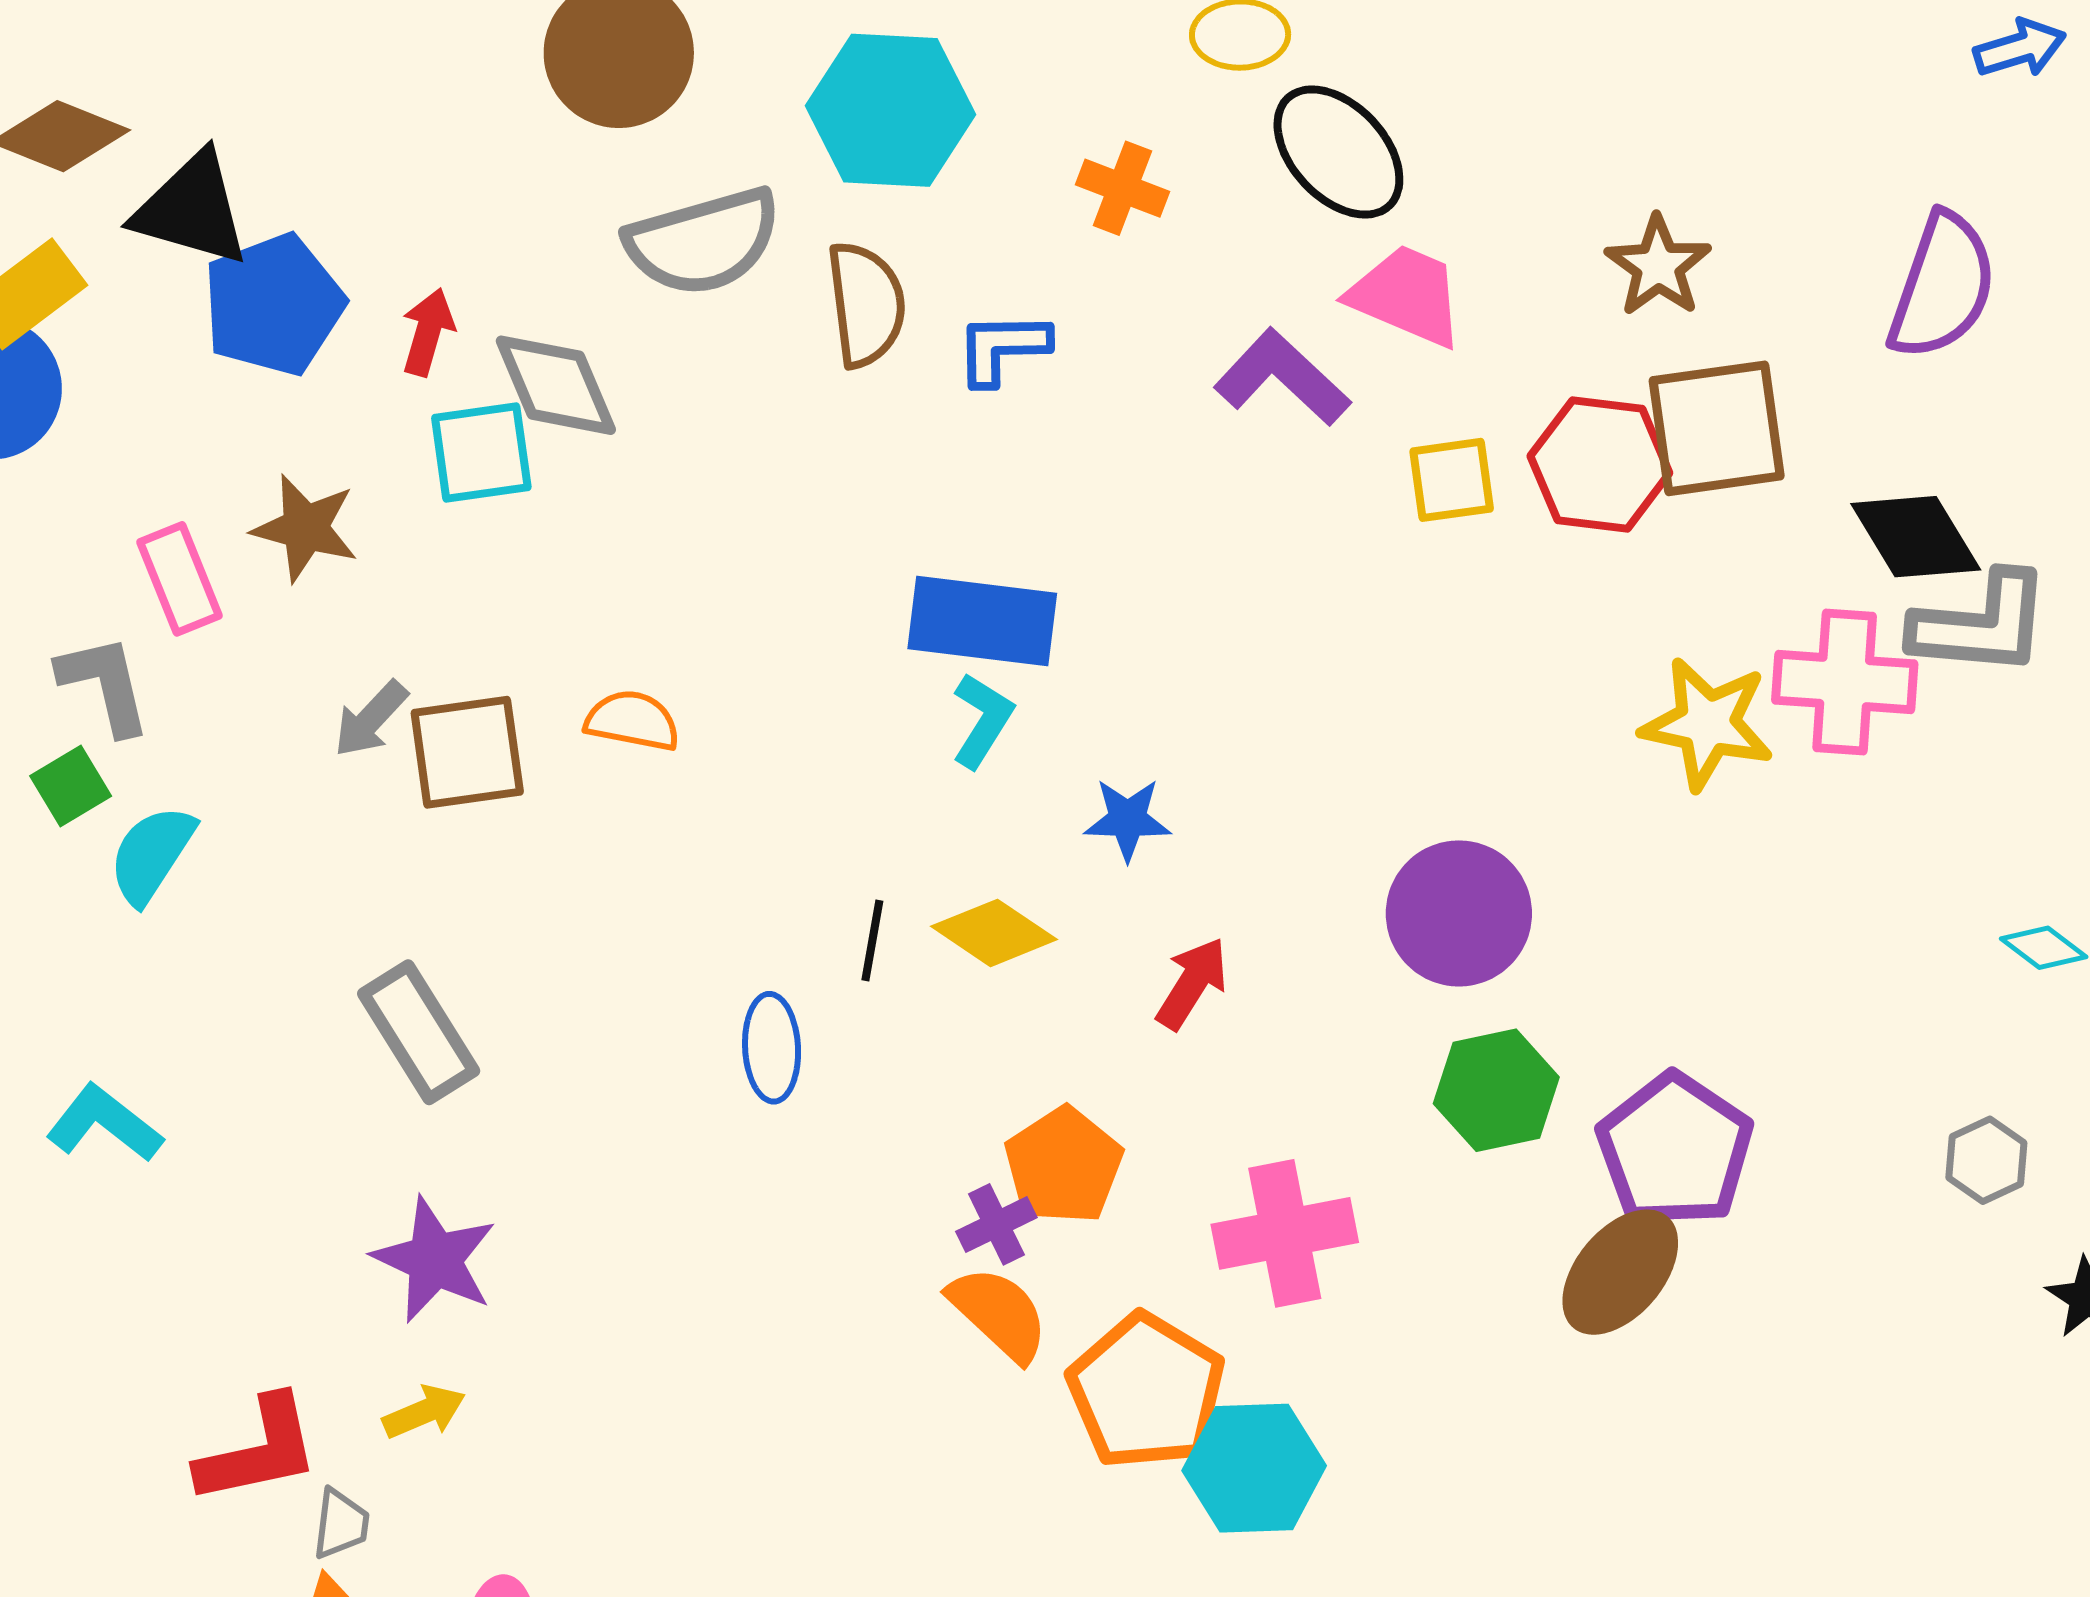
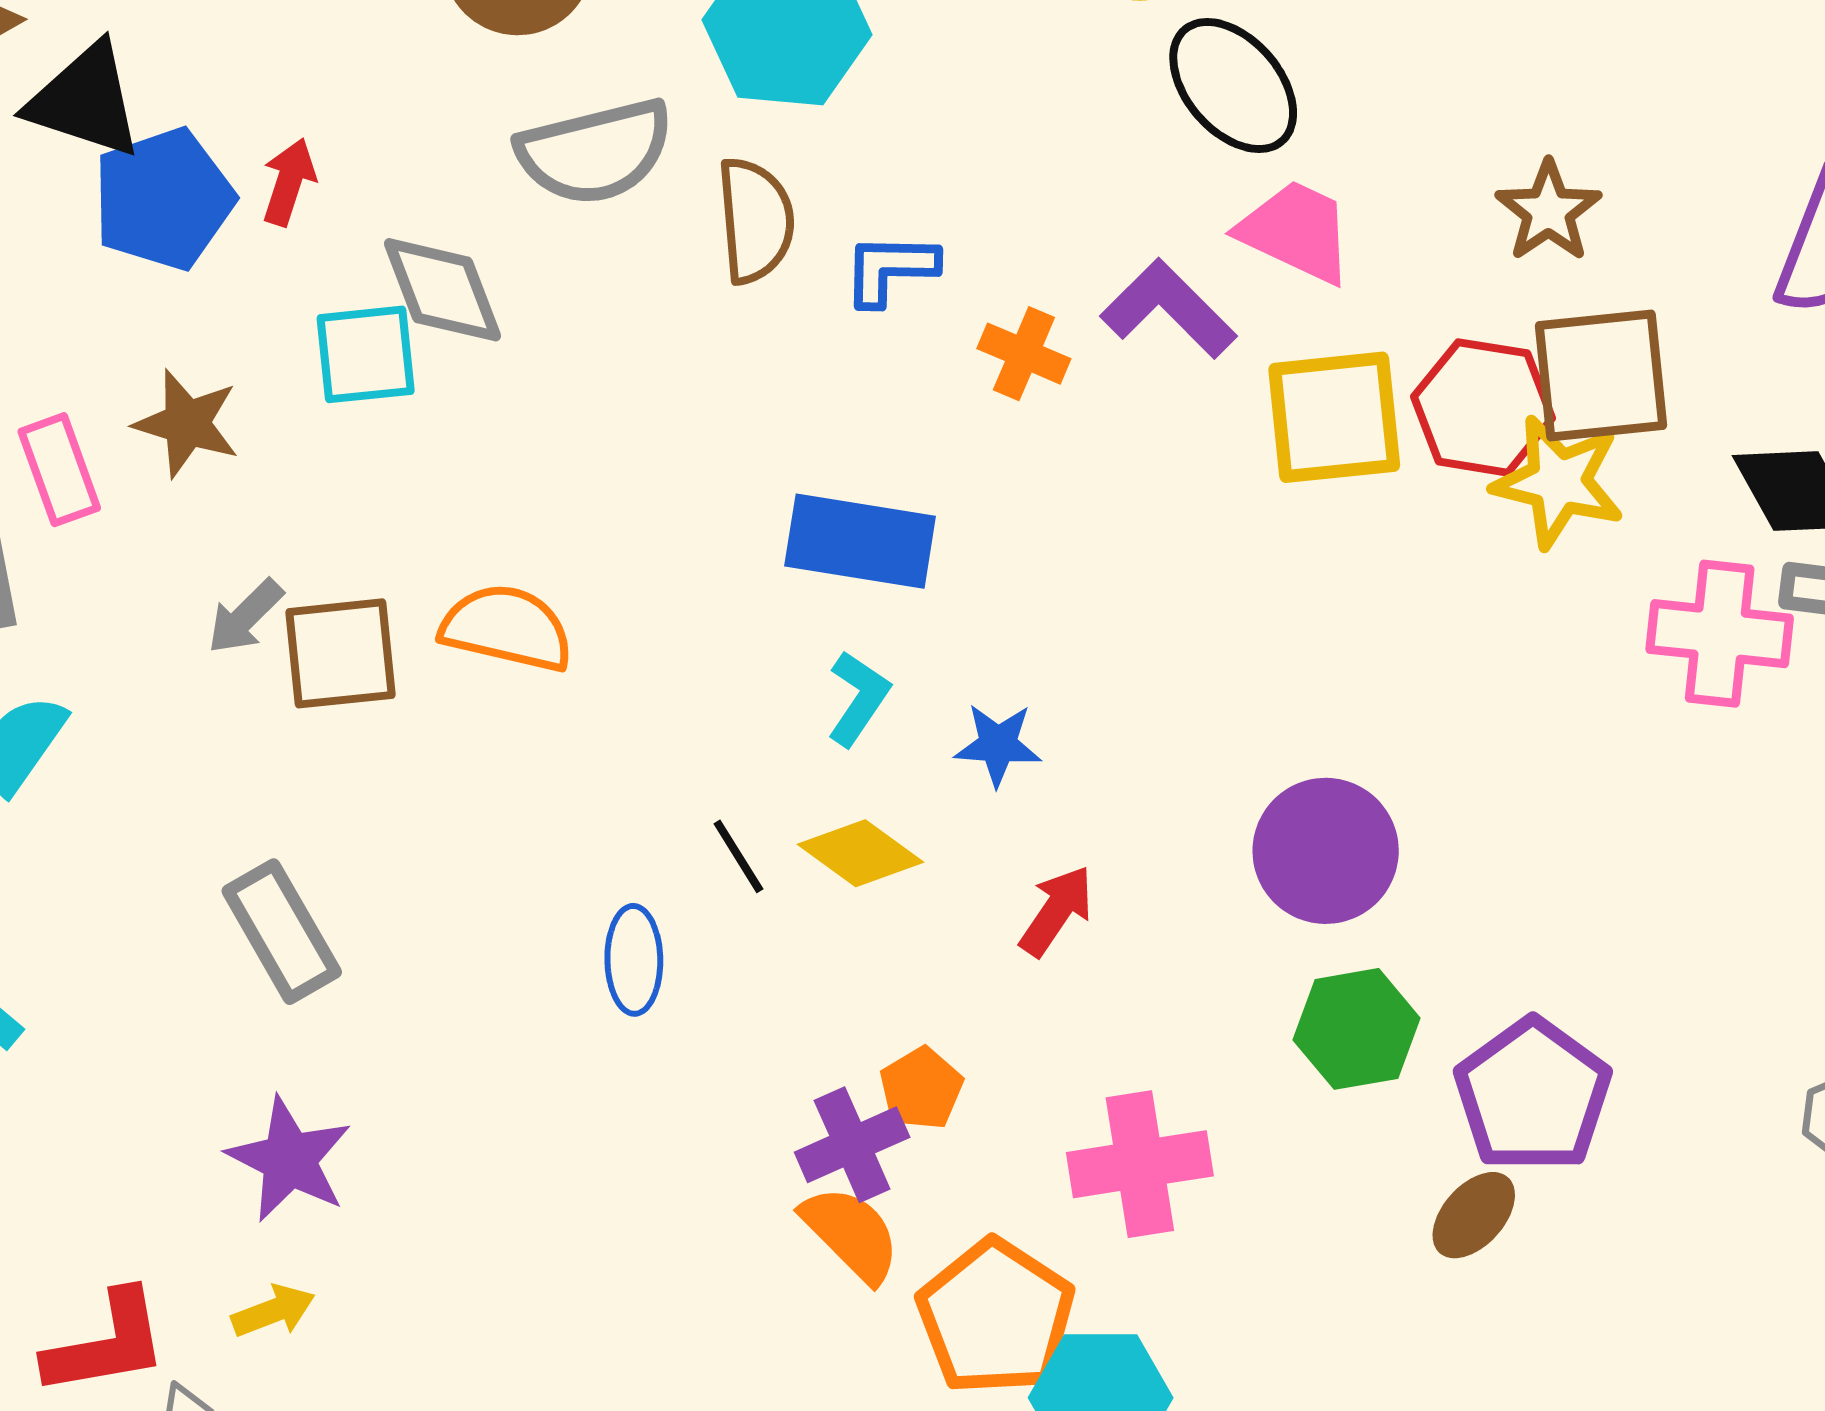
orange cross: (1122, 188) -> (1024, 354), moved
red arrow: (428, 332) -> (289, 182), moved
yellow square: (1452, 480) -> (1334, 417), size x1.6
cyan L-shape: (982, 720) -> (858, 698), moved
orange semicircle: (632, 721) -> (507, 628), size x1.4
yellow star: (1707, 724) -> (1558, 482), moved
black line: (872, 940) -> (738, 856), turned -44
orange pentagon: (1064, 1166) -> (921, 1088), size x0.7
purple cross: (996, 1224) -> (852, 1145), size x1.4
brown ellipse: (1620, 1272) -> (1474, 1215), size x0.7

